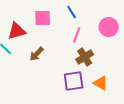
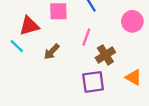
pink line: (77, 35) -> (86, 37), moved
orange triangle: (101, 83) -> (133, 77), moved

